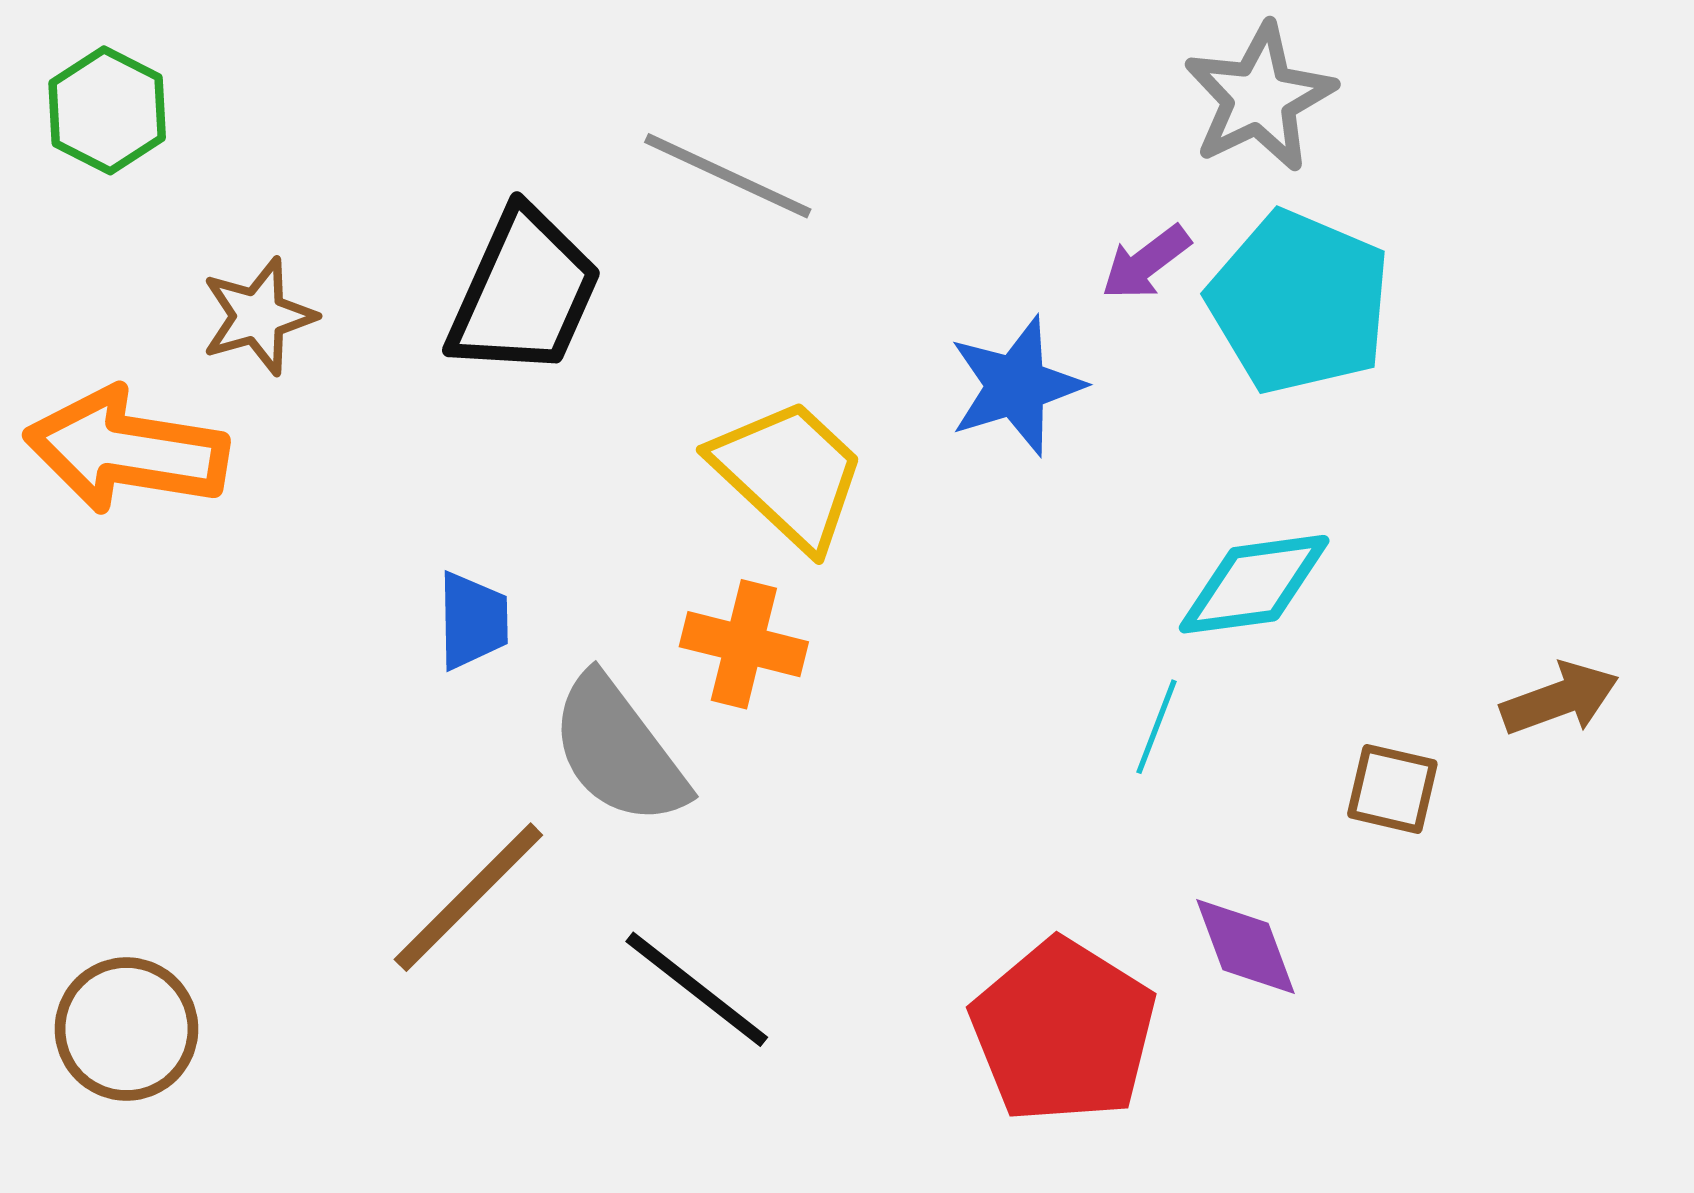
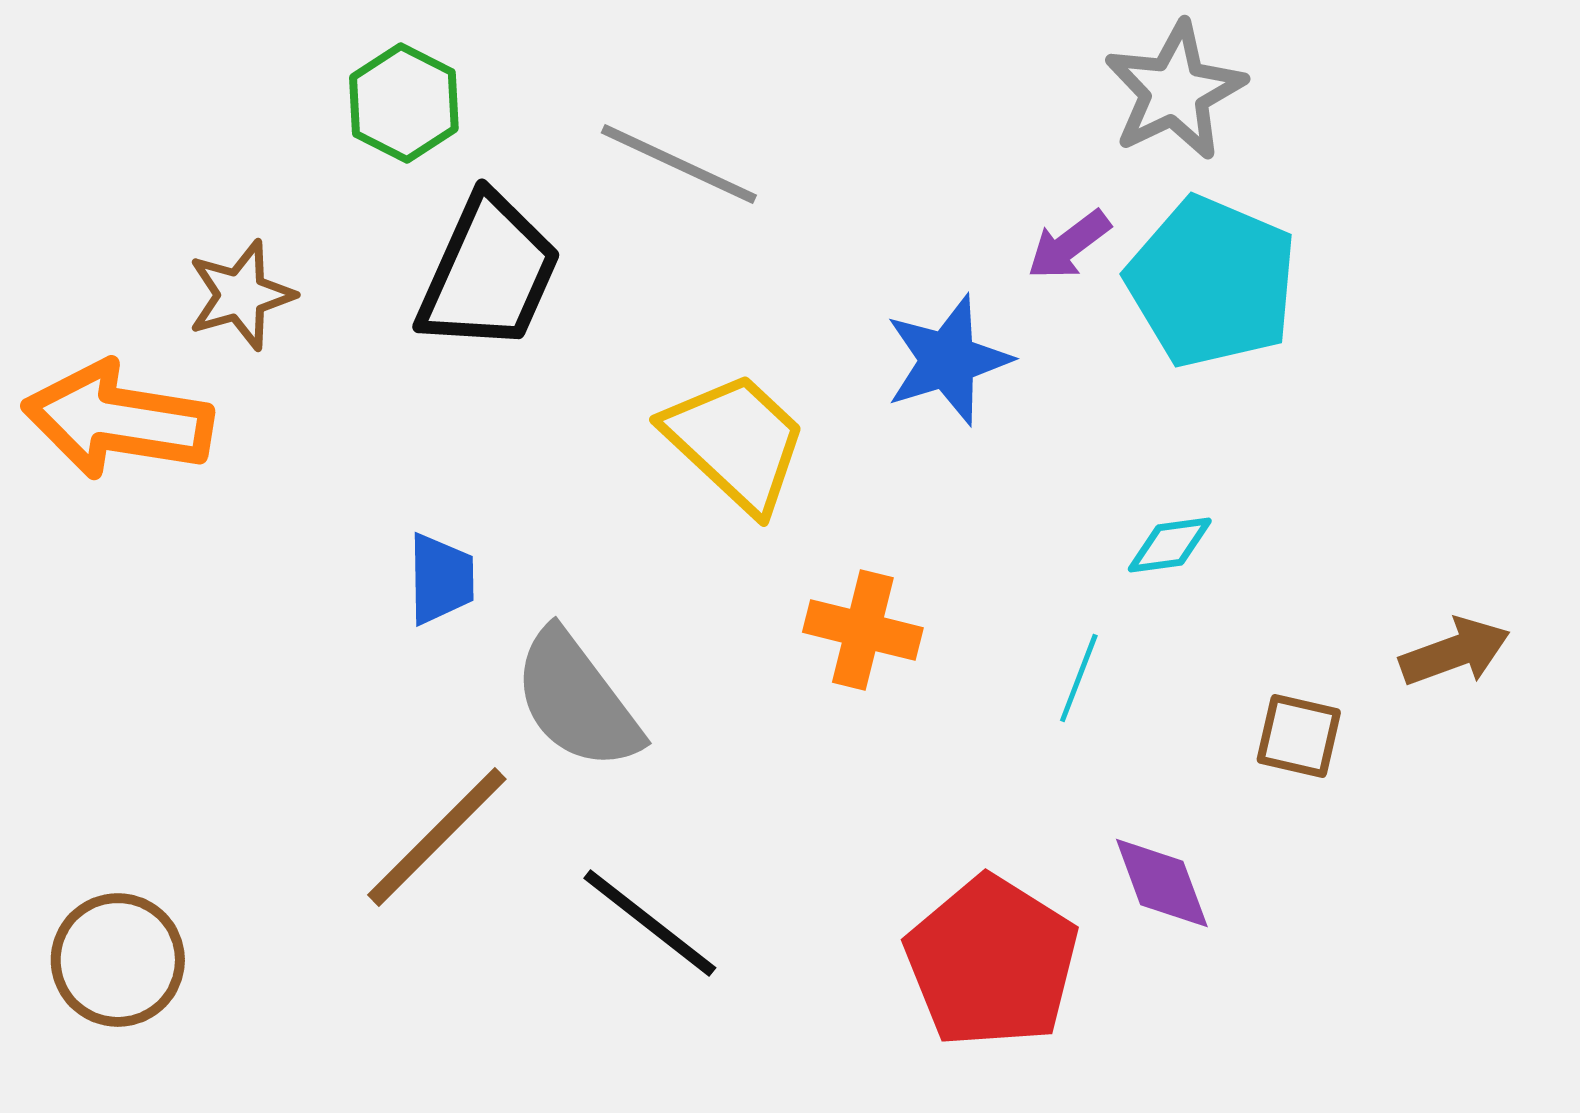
green hexagon: (107, 110) -> (404, 103), moved
cyan diamond: (1254, 584) -> (1170, 545), size x0.6
orange cross: (744, 644) -> (863, 630), moved

